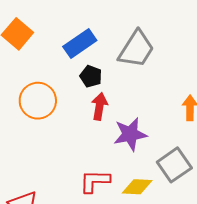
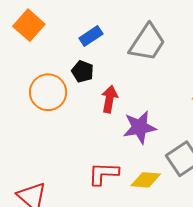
blue rectangle: (80, 44) -> (91, 36), size x0.7
black pentagon: (91, 76) -> (83, 71), moved

